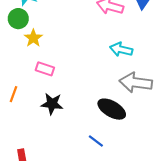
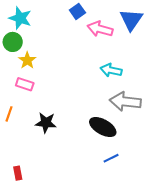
pink rectangle: (45, 69) -> (25, 84), moved
blue line: (96, 141) -> (111, 158), moved, turned -63

